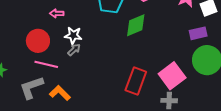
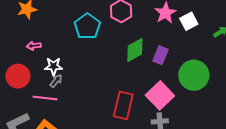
green diamond: (136, 25) -> (135, 50), moved
purple rectangle: (198, 33) -> (161, 55), moved, turned -48
pink line: (46, 64) -> (45, 98), moved

